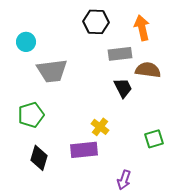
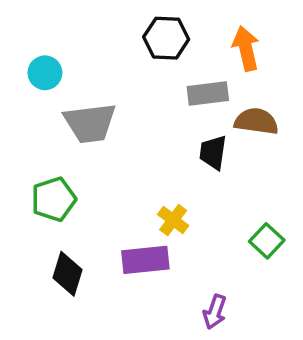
black trapezoid: (123, 88) -> (213, 152), turned -145
green square: (154, 139) -> (267, 241), turned -30

